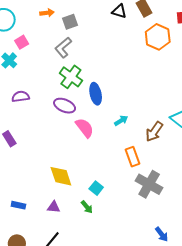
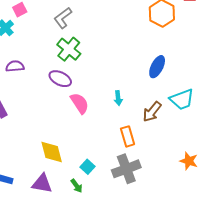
blue ellipse: (96, 94) -> (157, 67), moved, turned 35
cyan arrow: (121, 121) -> (118, 98), turned 112
gray cross: (149, 184) -> (126, 169), moved, turned 36
purple triangle: (54, 207) -> (42, 184), size x1.5

